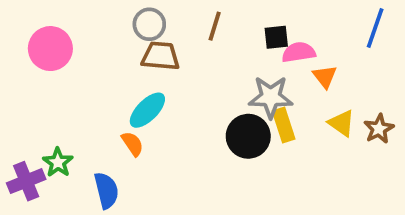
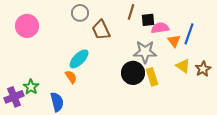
brown line: (215, 26) -> (131, 12), moved
blue line: (375, 28) -> (189, 34), moved
brown trapezoid: (161, 56) -> (101, 30), moved, turned -120
yellow rectangle: (284, 125) -> (152, 77), moved

